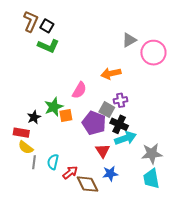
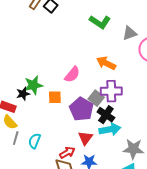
green L-shape: (48, 46) -> (100, 22), moved
orange arrow: (111, 74) -> (106, 63), turned 30
purple cross: (121, 100) -> (111, 91), size x1.5
green star: (54, 107) -> (33, 85), moved
red arrow: (70, 172) -> (67, 153), moved

